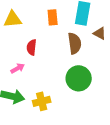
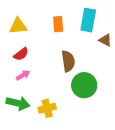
brown semicircle: (75, 43) -> (68, 61), moved
red semicircle: (32, 47) -> (21, 54), moved, turned -133

